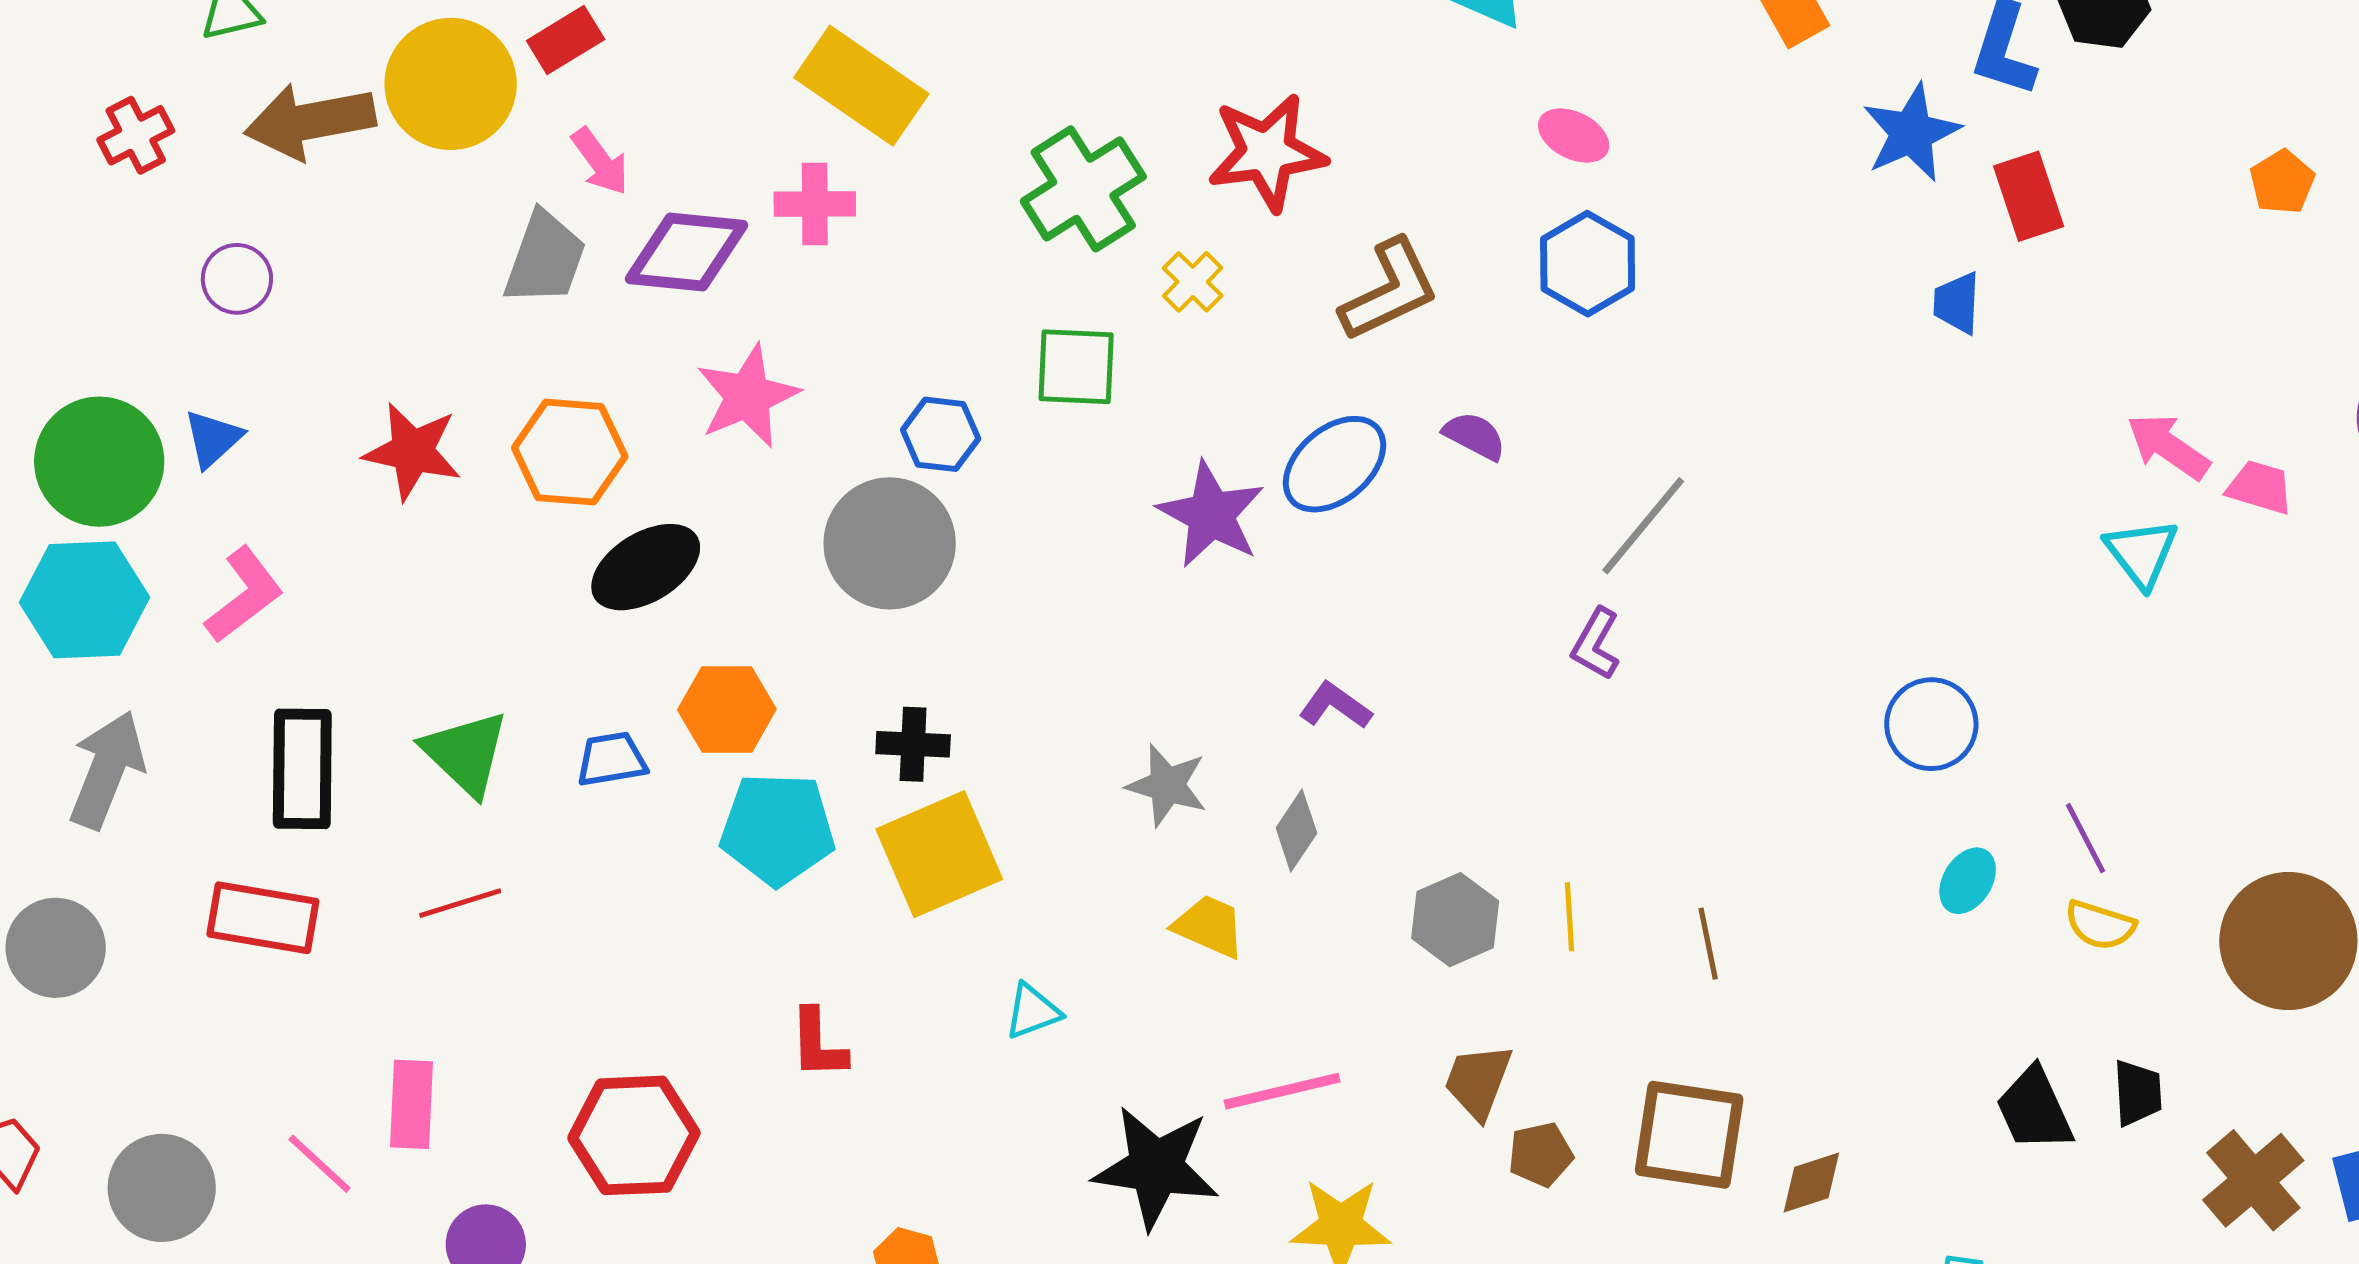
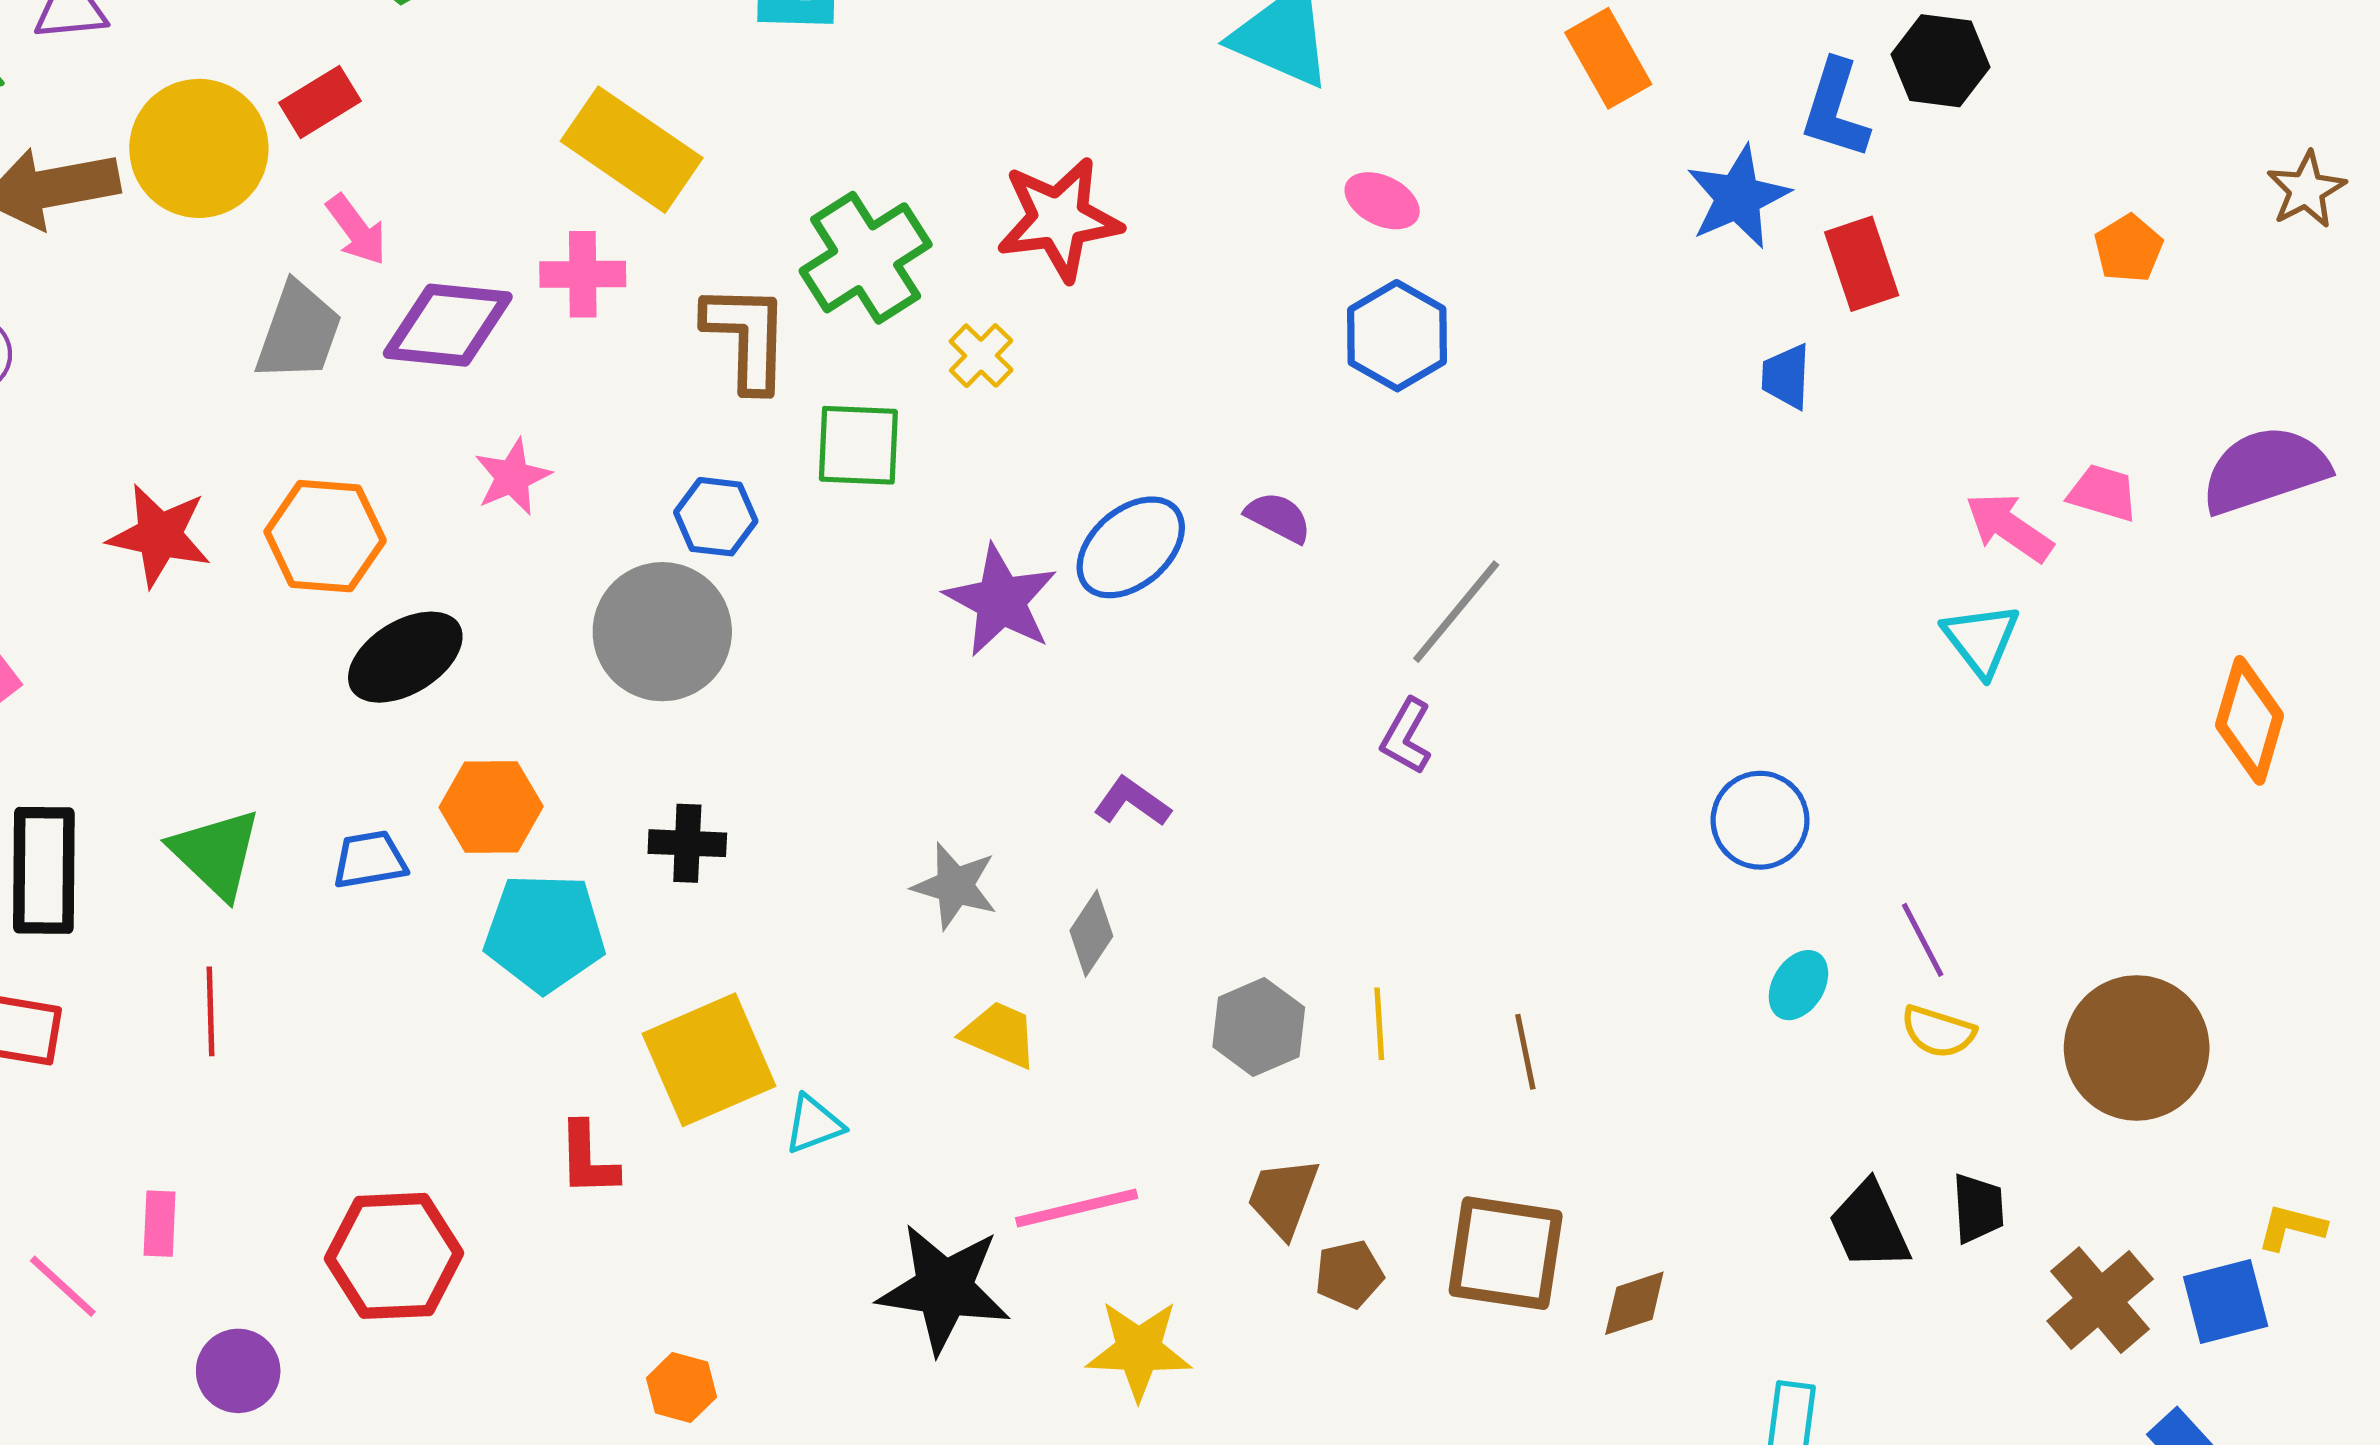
brown L-shape: (1390, 290) -> (747, 337), moved, turned -63
pink star: (748, 396) -> (512, 477), size x0.7
pink trapezoid: (2260, 487) -> (2103, 493), moved
yellow square: (939, 854) -> (709, 1060), moved
red line: (460, 903) -> (211, 1011), turned -74
pink rectangle: (411, 1104) -> (160, 1224), size x0.7

